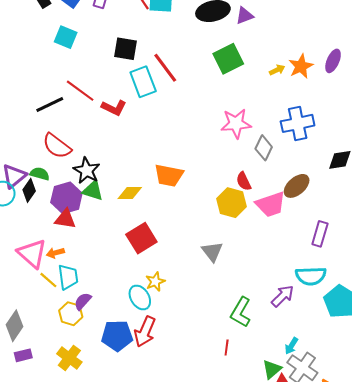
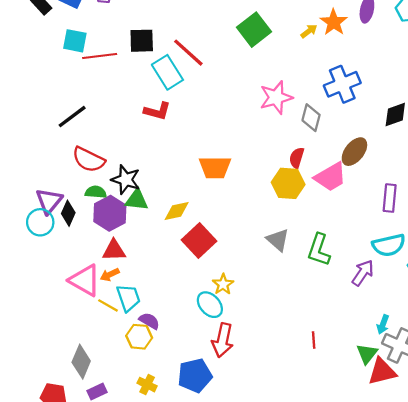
red line: (80, 91) -> (100, 56), moved, turned -32
red L-shape: (114, 108) -> (157, 111), moved
green semicircle: (40, 174) -> (96, 192), moved
red semicircle: (244, 181) -> (297, 158), turned 54
yellow diamond: (130, 193) -> (177, 211), moved
red triangle: (65, 219) -> (114, 250), moved
purple semicircle: (83, 301) -> (149, 321), turned 90
green L-shape: (241, 312) -> (319, 250), moved
blue pentagon: (117, 336) -> (195, 376), moved
yellow cross: (69, 358) -> (147, 385), size x0.7

